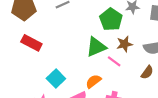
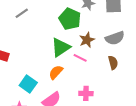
brown semicircle: (147, 72) -> (113, 63), turned -40
orange semicircle: (93, 81) -> (56, 72), moved

